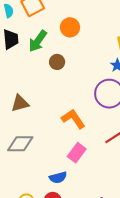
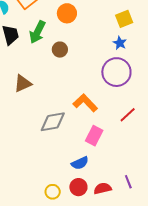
brown triangle: (20, 103) -> (23, 84), moved
gray diamond: (20, 144) -> (53, 122), moved

